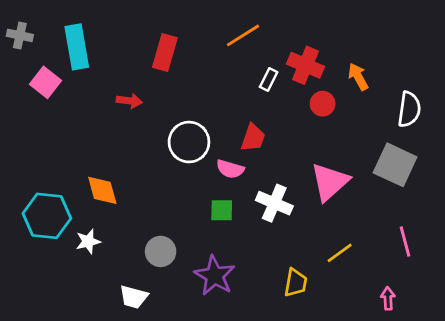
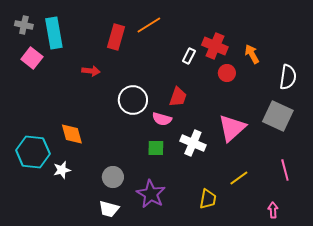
gray cross: (20, 35) -> (24, 25), moved
orange line: (243, 35) -> (149, 25), moved
white trapezoid: (134, 297) -> (109, 209), moved

